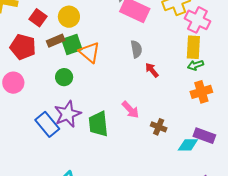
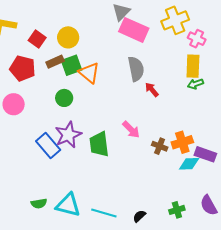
pink cross: (197, 20) -> (197, 39), size x0.7
gray semicircle: (136, 49) -> (136, 69), size x1.4
orange cross: (201, 92) -> (182, 142), moved

